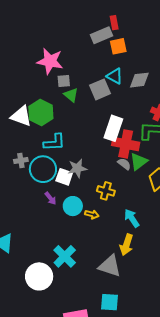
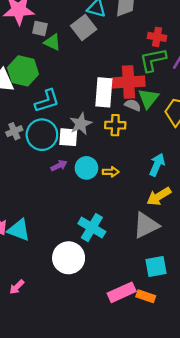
gray square: (64, 81) -> (40, 28), turned 32
white rectangle: (113, 128) -> (104, 92), moved
yellow cross: (106, 191) -> (115, 125), moved
purple arrow: (51, 198) -> (59, 166), turned -64
cyan arrow: (132, 218) -> (157, 165), turned 72
yellow arrow: (127, 245) -> (159, 196), turned 55
gray triangle: (110, 266) -> (146, 225), turned -30

